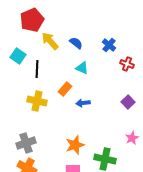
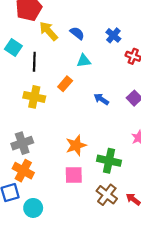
cyan triangle: (82, 68) -> (84, 61), turned -32
blue arrow: (83, 103) -> (101, 99), moved, turned 40

